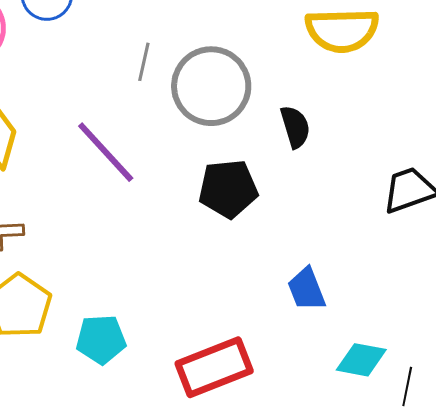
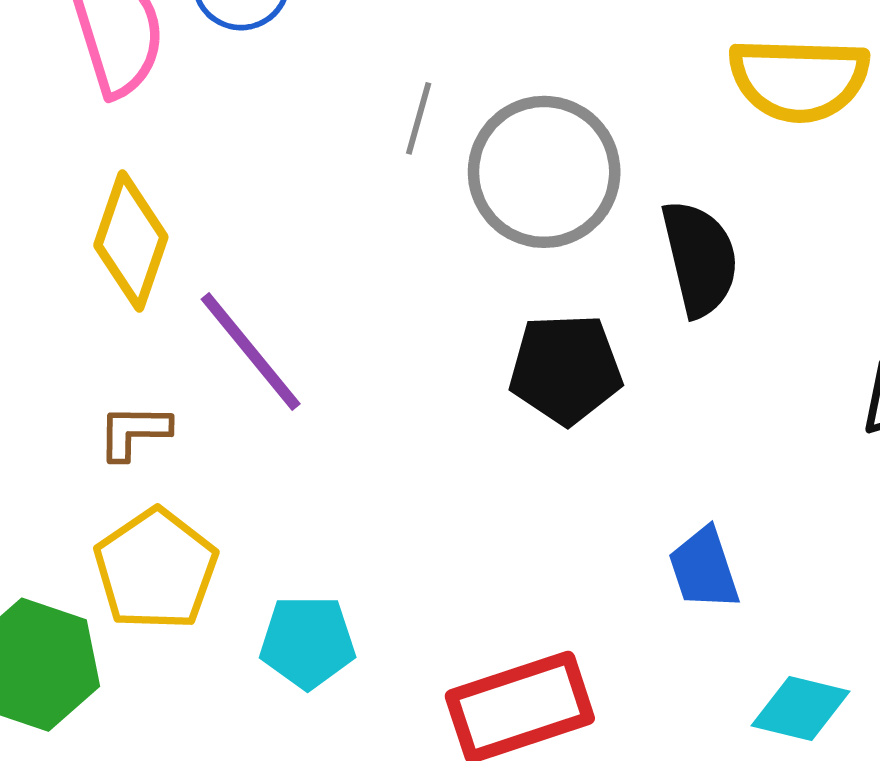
black semicircle: (295, 127) -> (700, 258), size x1.4
purple line: (106, 152) -> (251, 351), moved

